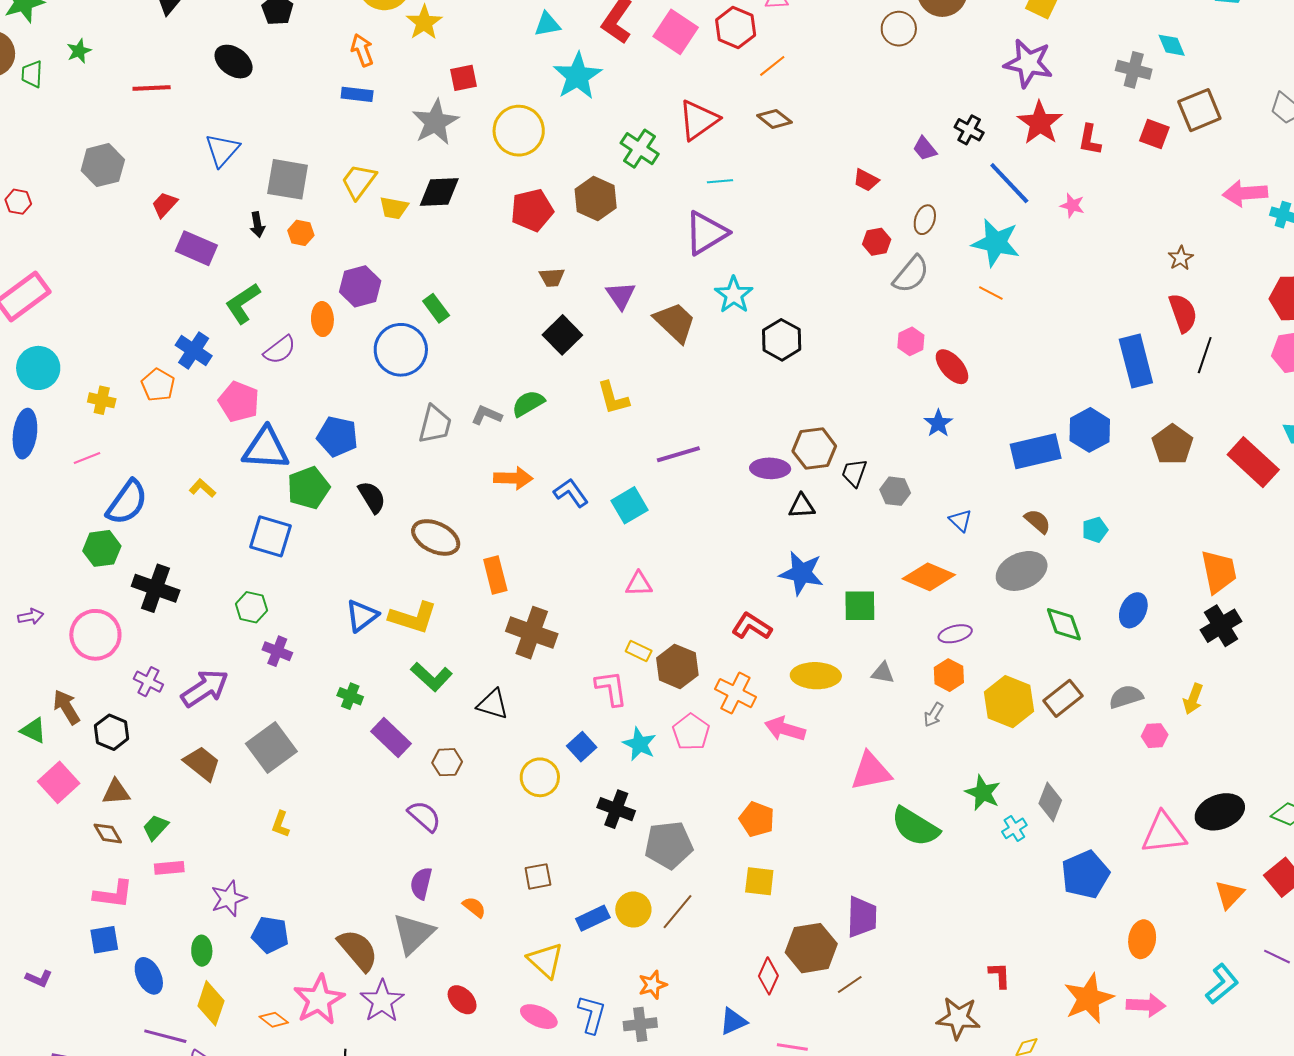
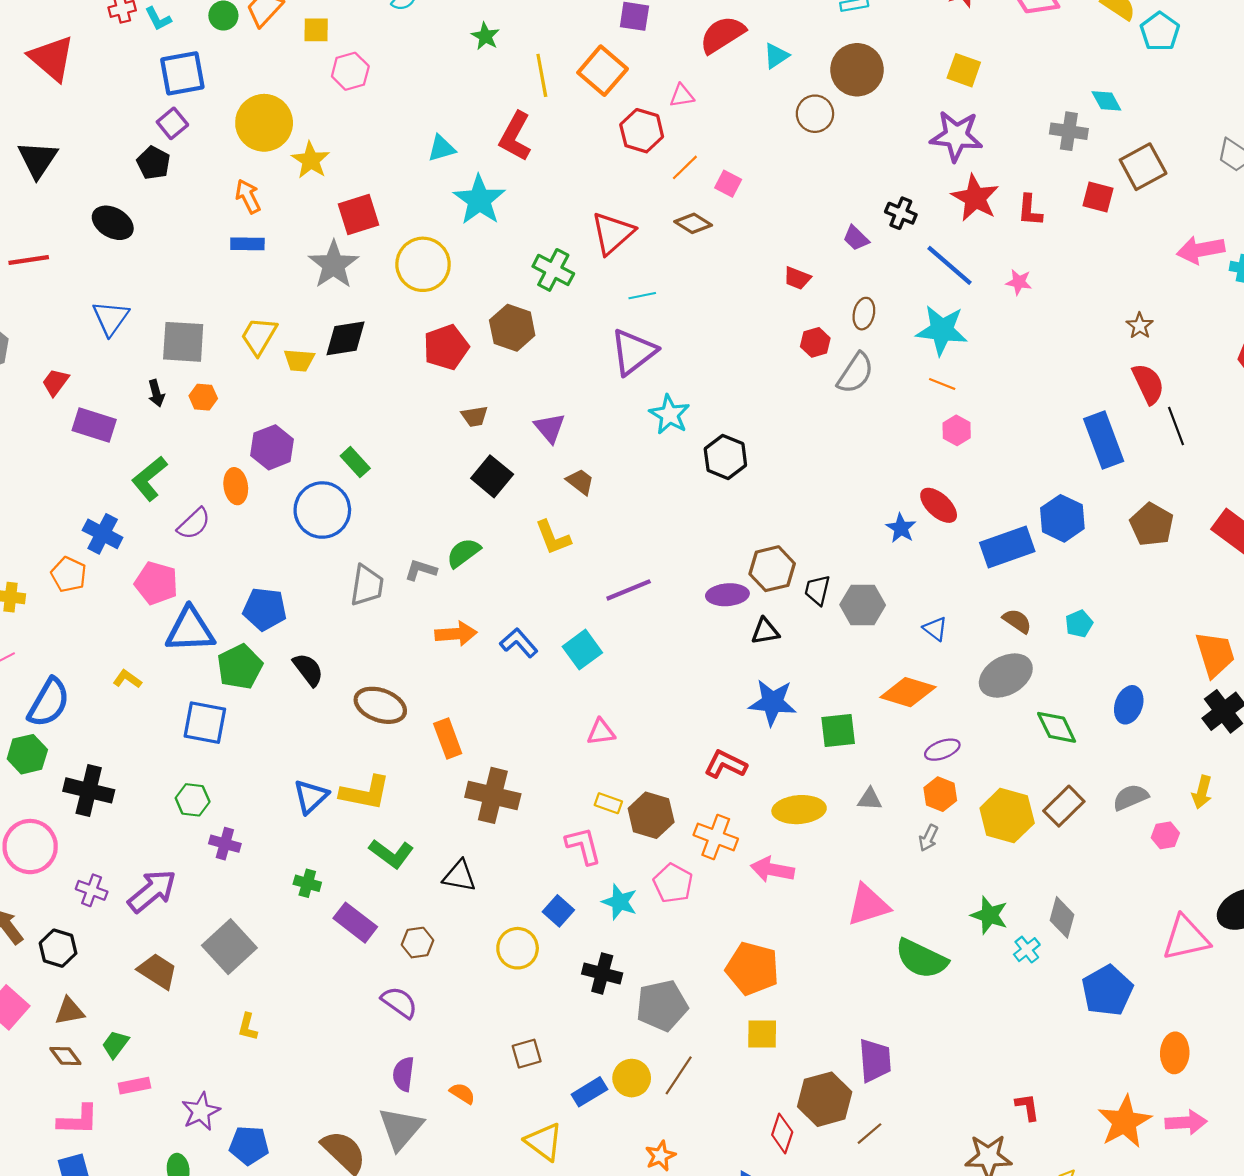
pink square: (676, 32) -> (728, 184), moved, size x0.6
red square: (463, 78) -> (359, 215), size x1.4
brown trapezoid: (675, 322) -> (580, 482), moved, size x0.6
pink hexagon: (911, 341) -> (957, 430), moved
black line: (1205, 355) -> (1176, 426), turned -33
red ellipse: (952, 367) -> (939, 505), moved
gray hexagon: (895, 491) -> (863, 605), size x1.4
orange pentagon: (757, 819) -> (752, 969), size x1.4

